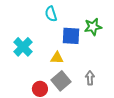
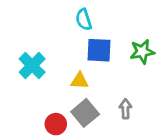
cyan semicircle: (51, 14) -> (84, 20), moved
green star: (93, 27) -> (142, 52), moved

